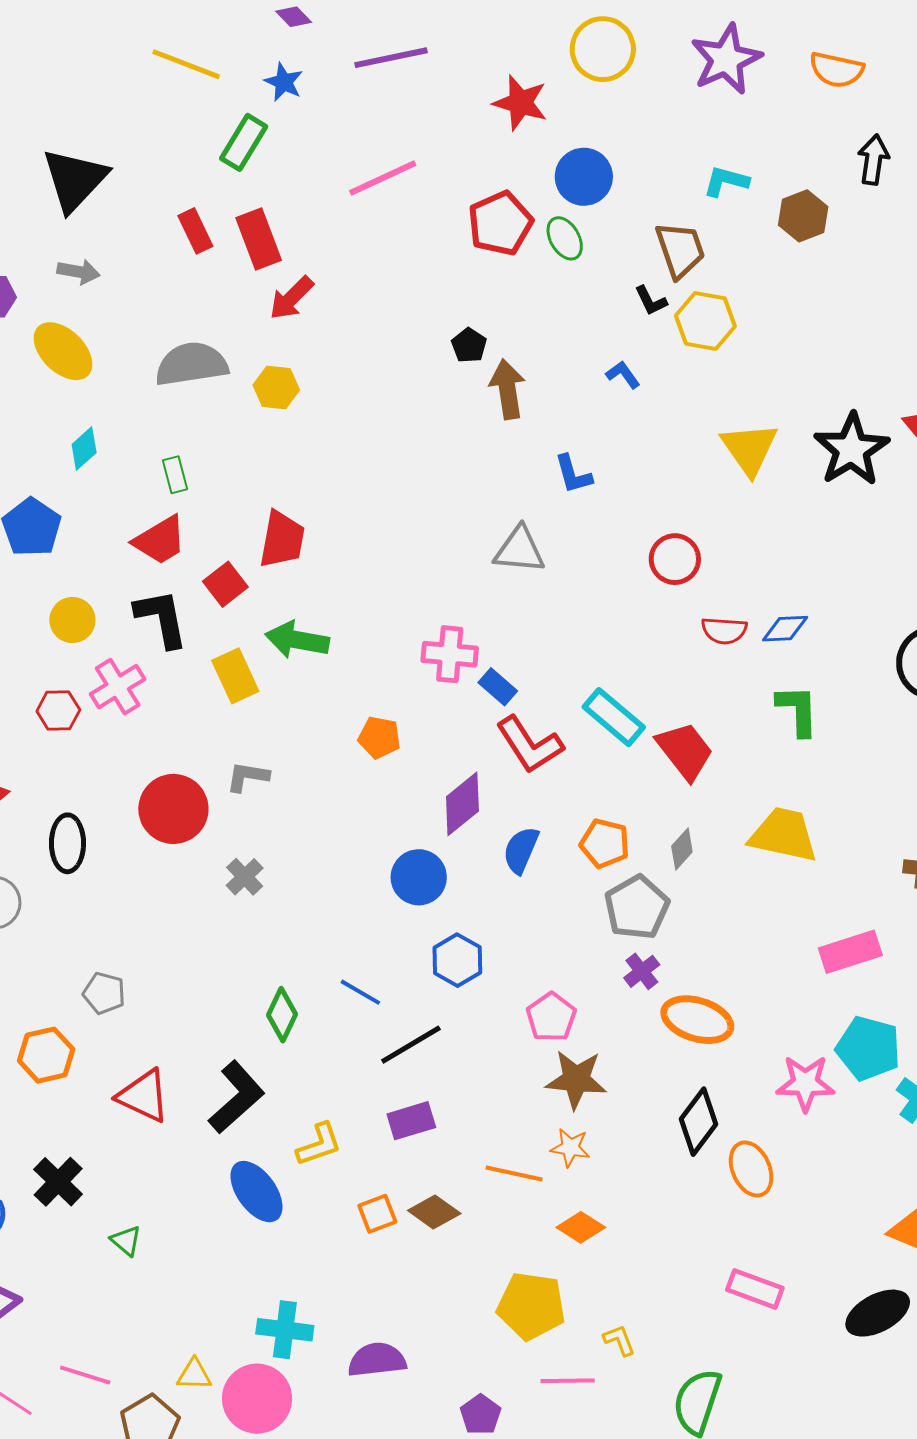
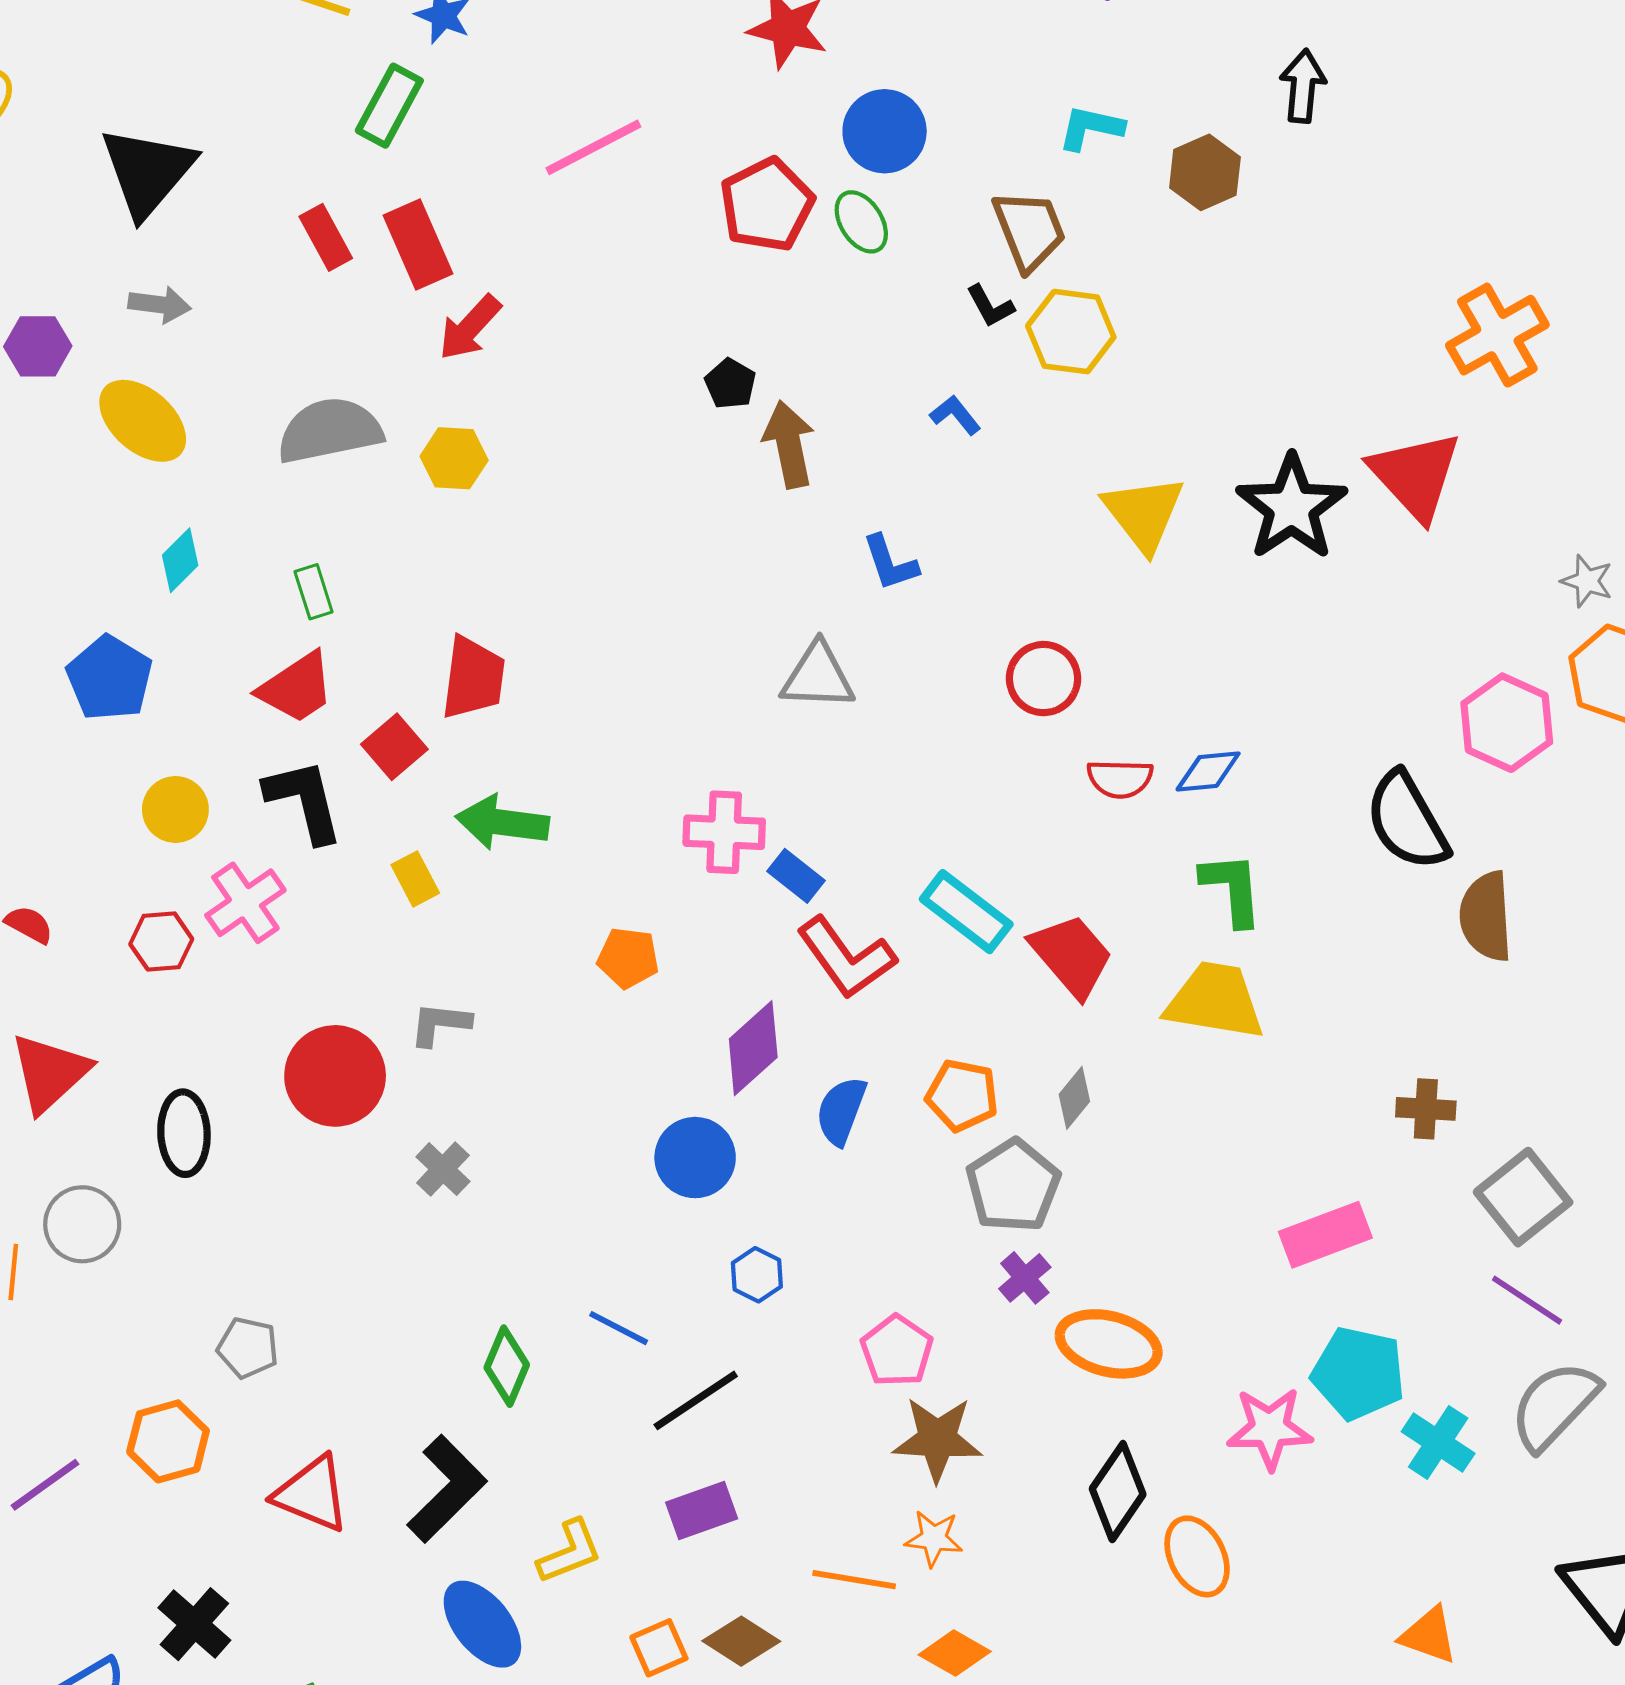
yellow rectangle: (235, 676) -> (415, 879), size x0.7
yellow trapezoid: (784, 835) -> (1215, 1001), moved
blue hexagon: (457, 960) -> (757, 1275), size x0.7

